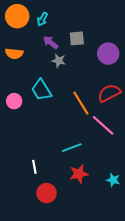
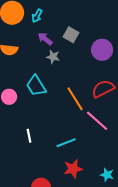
gray square: (77, 38) -> (71, 35), turned 35
white line: (34, 167) -> (29, 136), moved

